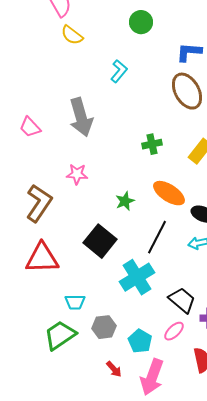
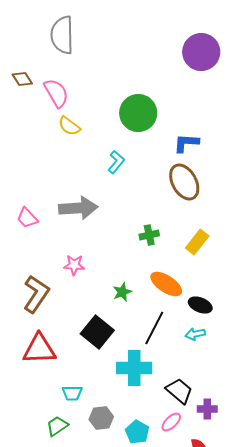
green circle: (141, 22) -> (138, 113), size x1.6
gray arrow: (81, 117) -> (78, 208), turned -78
cyan cross: (137, 277) -> (134, 368), turned 32
green trapezoid: (60, 335) -> (57, 426), size x0.7

